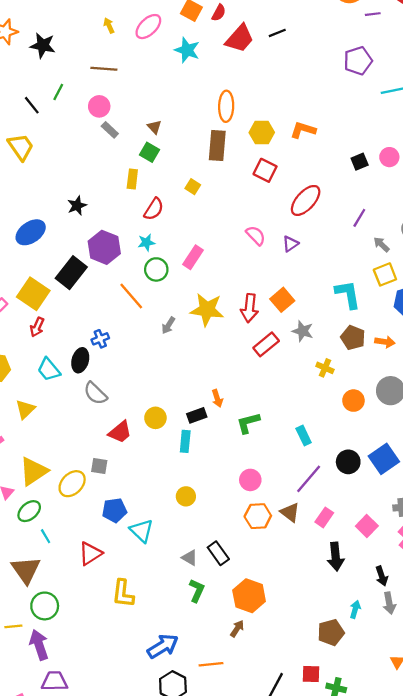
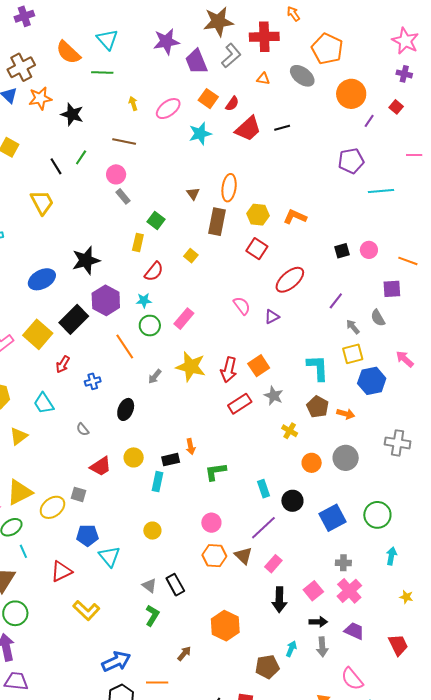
purple line: (373, 14) -> (369, 121), turned -56
cyan star: (187, 50) -> (200, 134), turned 30
brown triangle: (154, 127) -> (193, 194), moved
black star: (77, 206) -> (86, 260), size x1.6
red arrow: (37, 327) -> (63, 364), moved
black ellipse: (80, 360) -> (126, 409), moved
gray semicircle: (95, 393) -> (83, 429), size x0.6
black circle: (348, 462) -> (292, 501), moved
pink square: (367, 526) -> (313, 591), moved
black arrow: (382, 576) -> (318, 622), turned -78
yellow L-shape: (123, 594) -> (86, 610), turned -60
orange hexagon: (249, 596) -> (225, 626), moved

